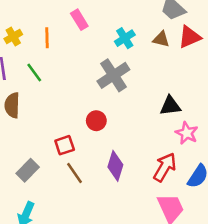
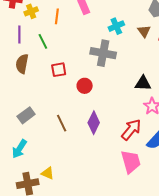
brown triangle: (161, 39) -> (144, 31), turned 32
gray cross: (113, 75) -> (103, 53), turned 35
red square: (65, 145) -> (59, 70), moved

